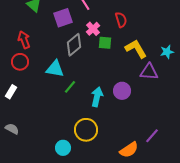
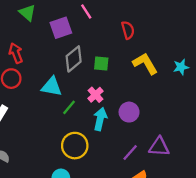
pink cross: (93, 29) -> (96, 95), moved
green square: (105, 43) -> (101, 64), moved
purple triangle: (149, 72) -> (159, 147), moved
yellow circle: (86, 130) -> (75, 146), moved
purple line: (152, 136) -> (130, 152), moved

